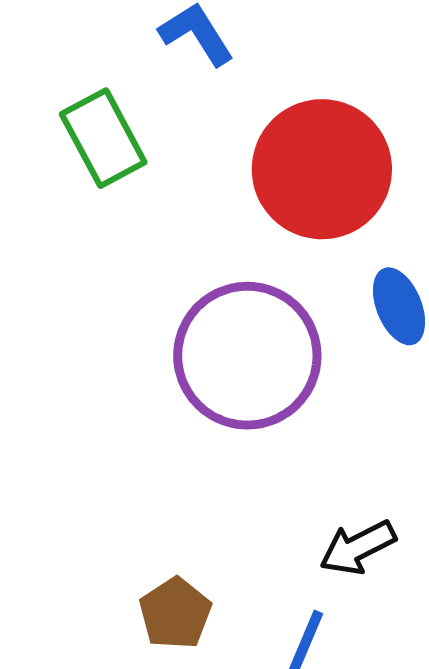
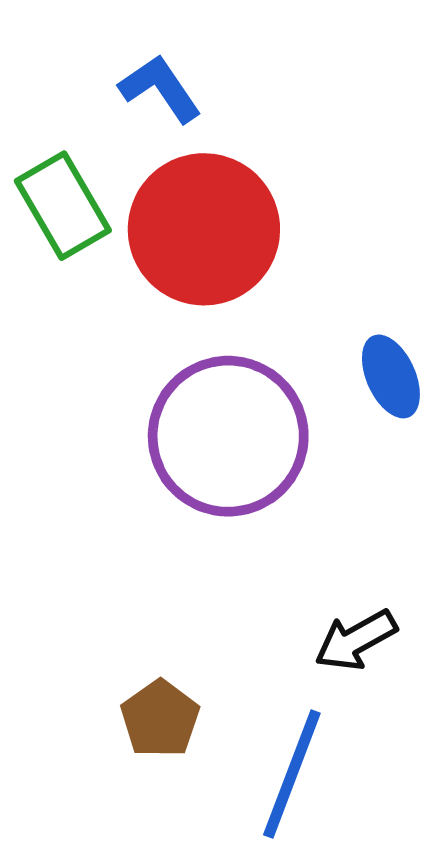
red circle: (322, 169) -> (204, 229), moved

